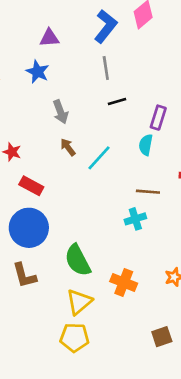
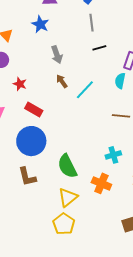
cyan cross: (135, 219) -> (113, 155), moved
yellow pentagon: (74, 337) -> (64, 224), turned 30

